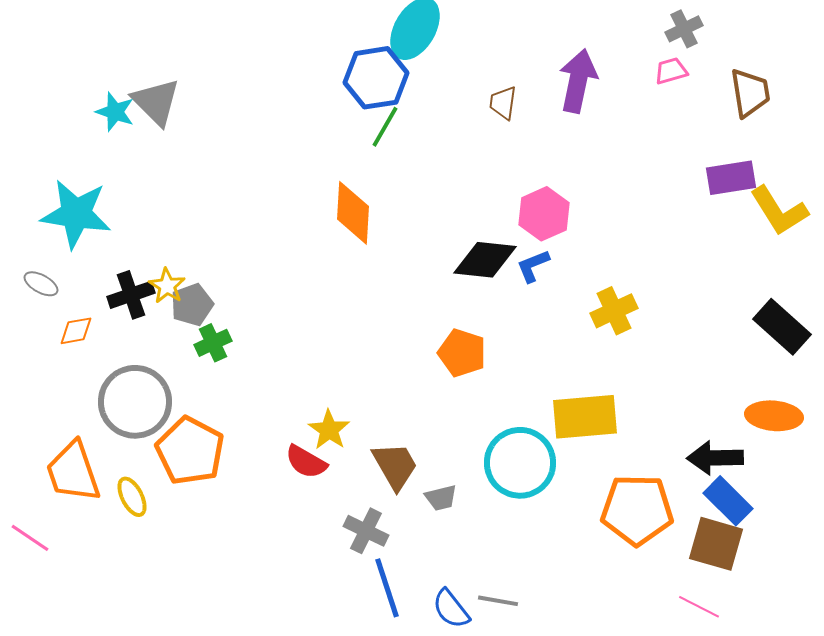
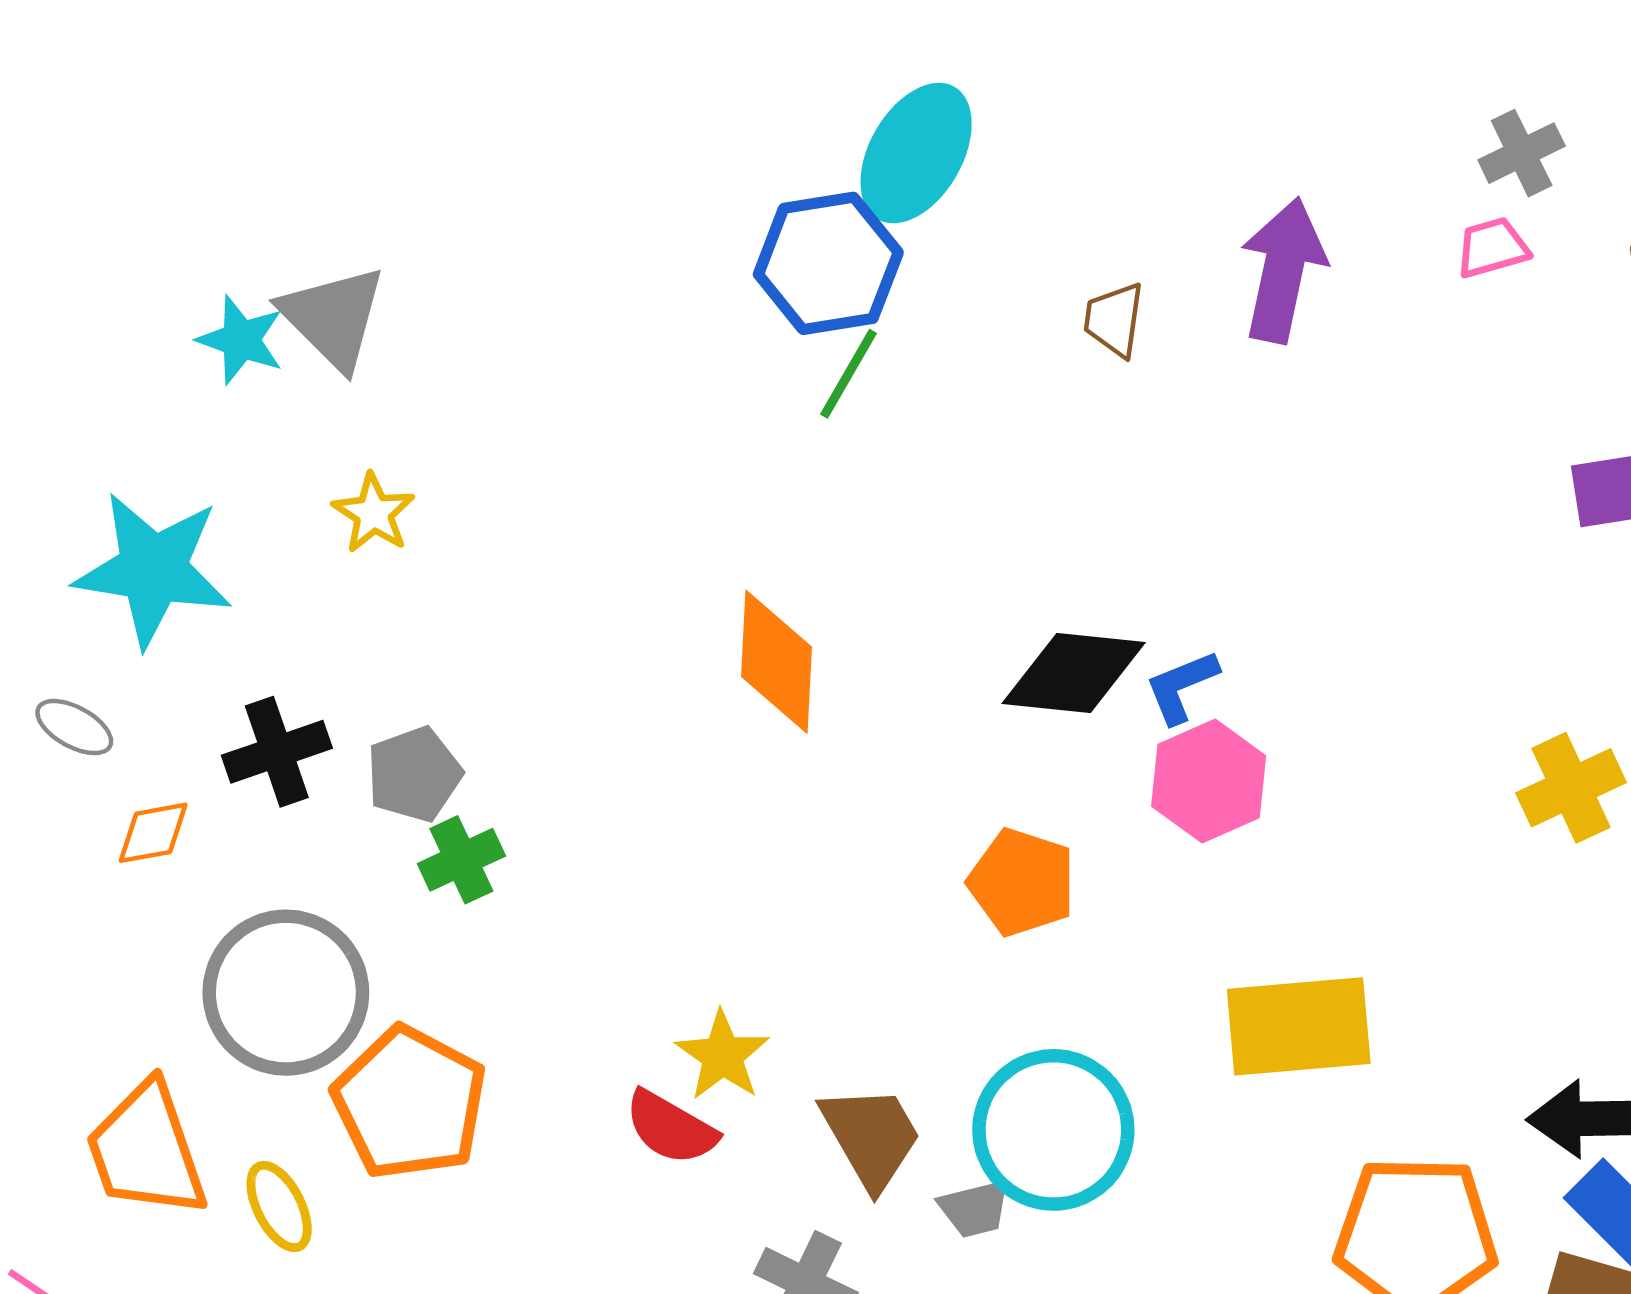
orange diamond: (353, 213) -> (777, 662), moved
pink hexagon: (544, 214) -> (1209, 781), moved
yellow star: (167, 286) -> (374, 513), moved
yellow cross: (614, 311) -> (1571, 788), moved
cyan circle: (520, 463) -> (1053, 1130), moved

